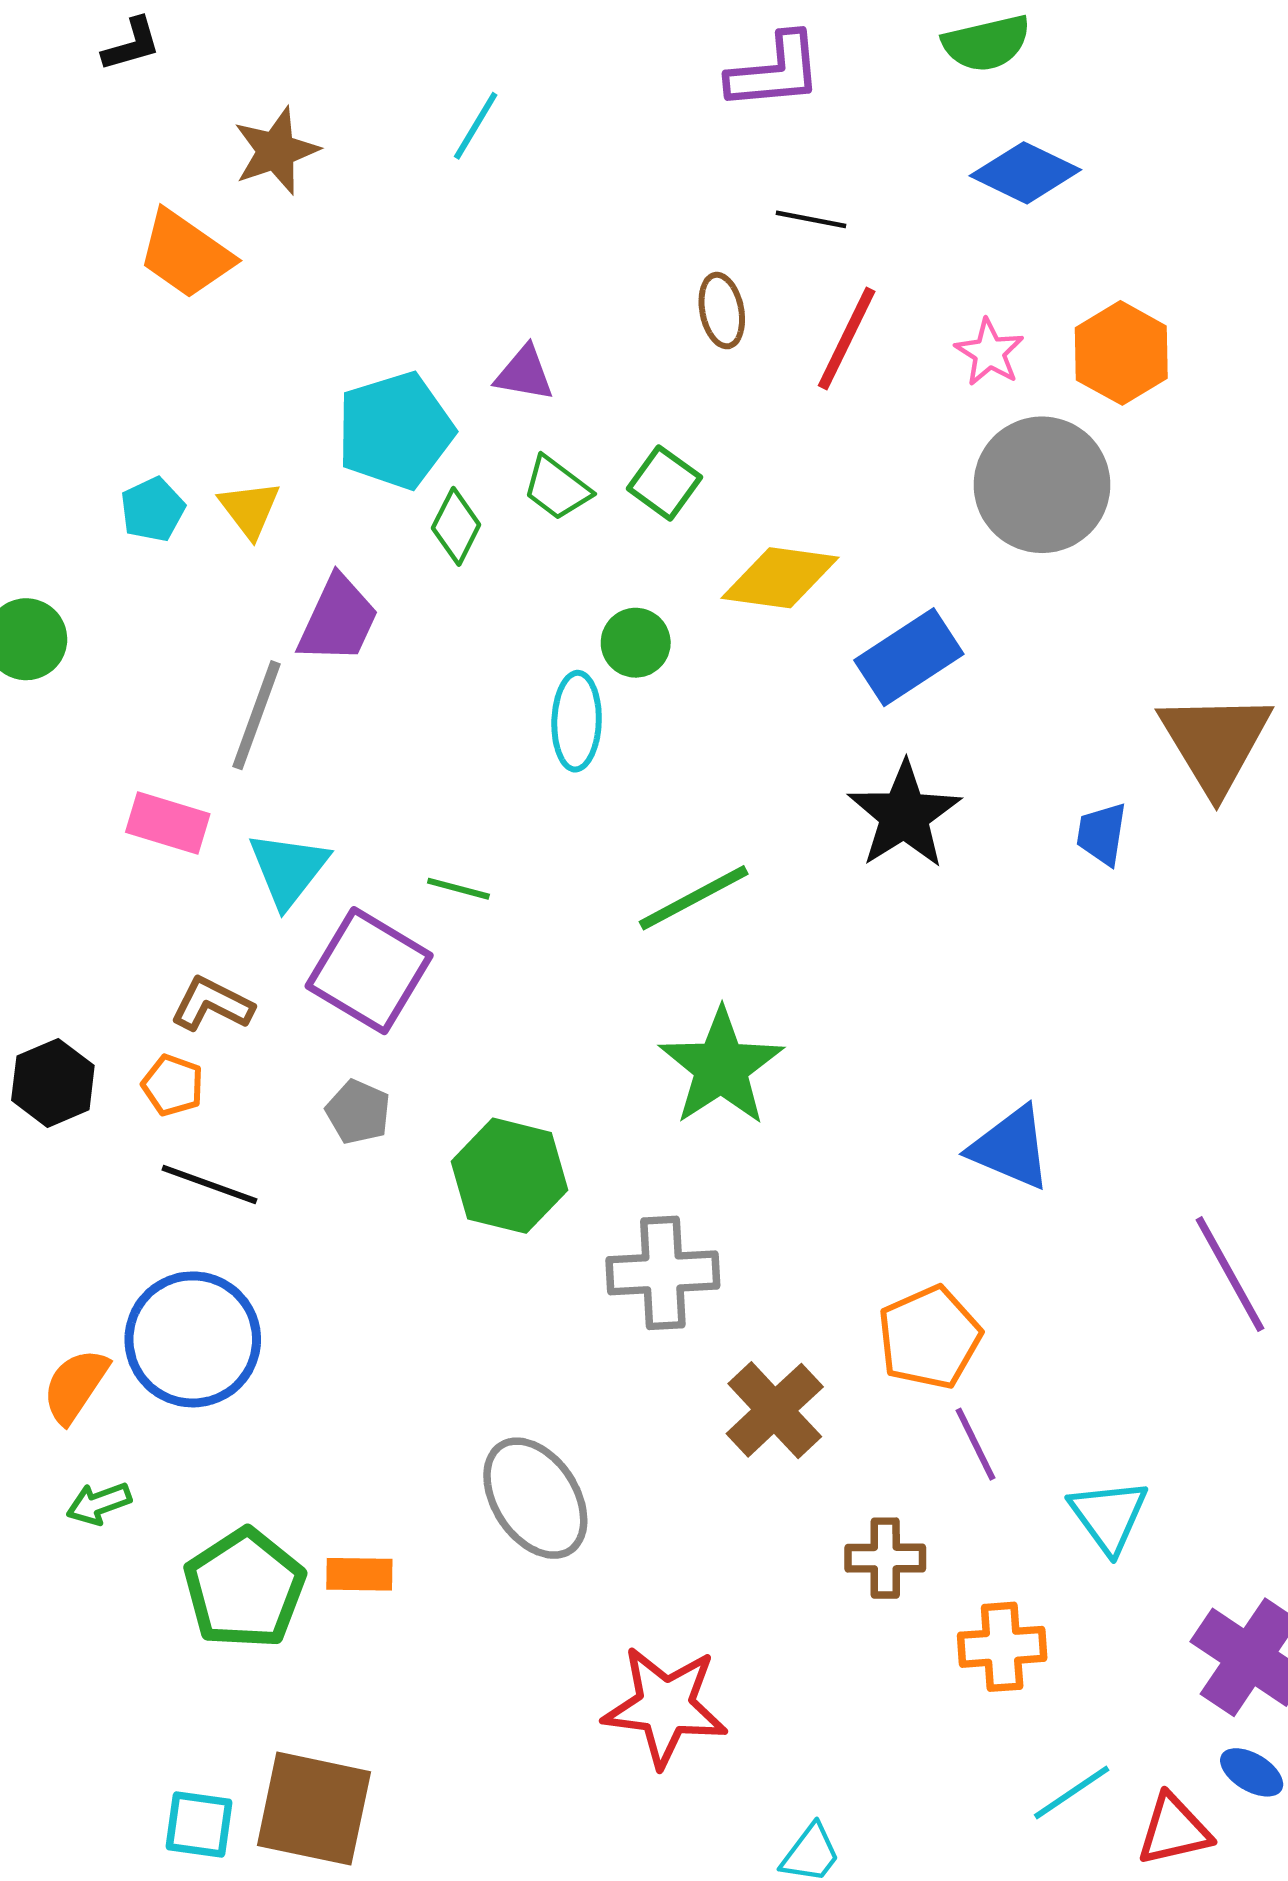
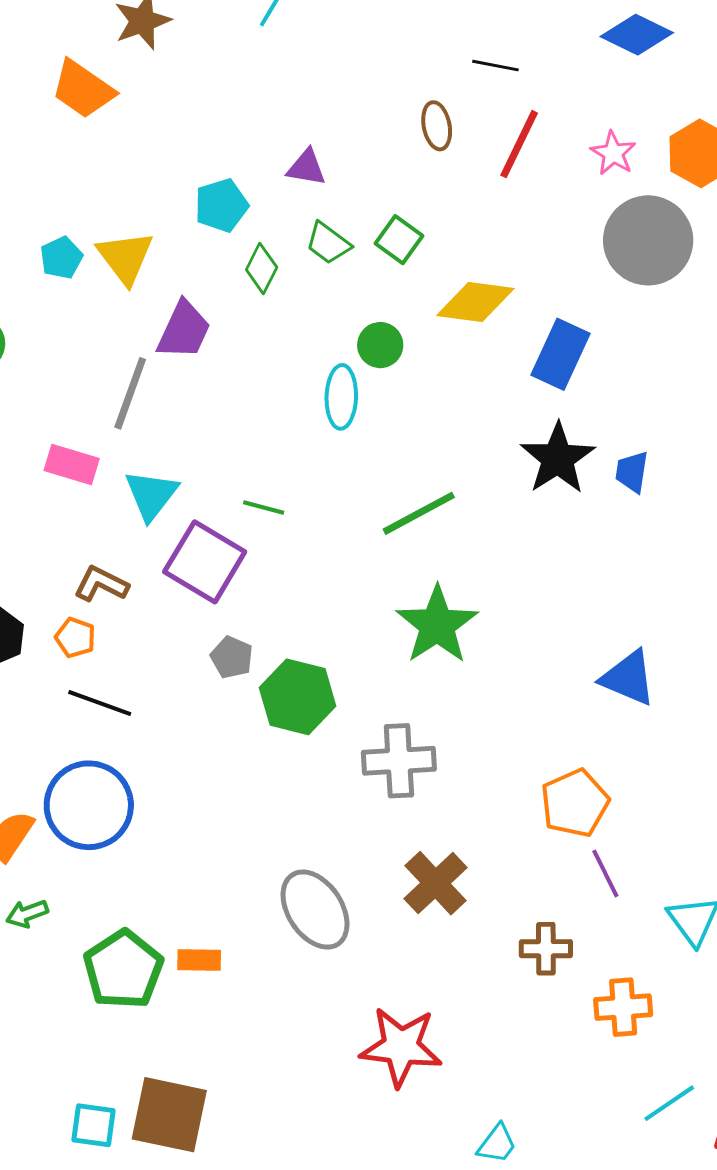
cyan pentagon: (395, 431) -> (221, 205), size x0.7
yellow triangle: (250, 509) -> (125, 257), size x1.4
blue rectangle: (909, 657) -> (560, 354), turned -32
blue trapezoid: (1102, 834) -> (632, 472), moved
gray pentagon: (358, 1112) -> (232, 657), moved
brown cross: (775, 1410) -> (435, 883), moved

